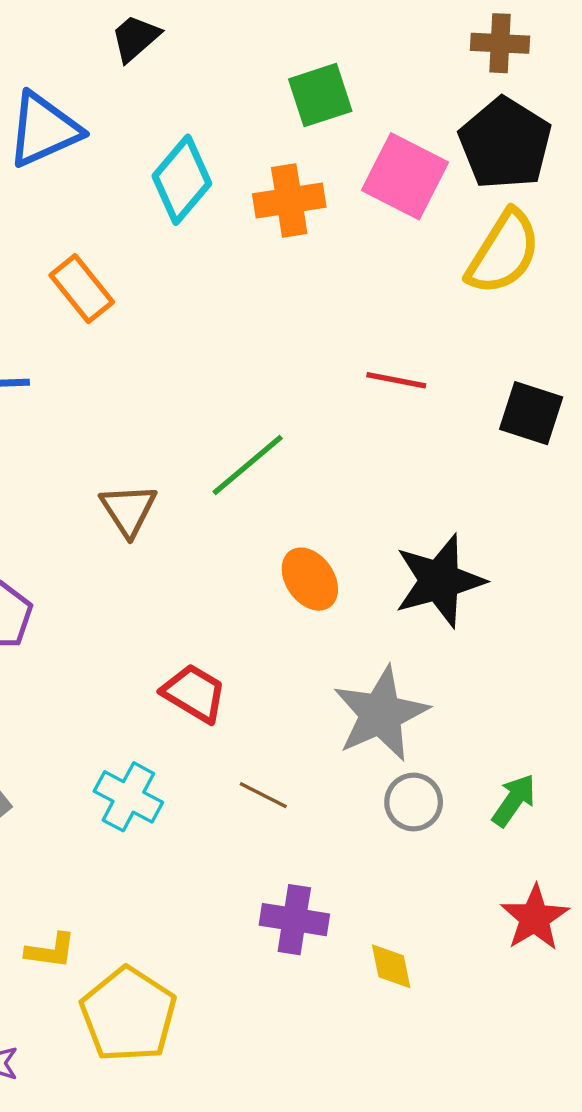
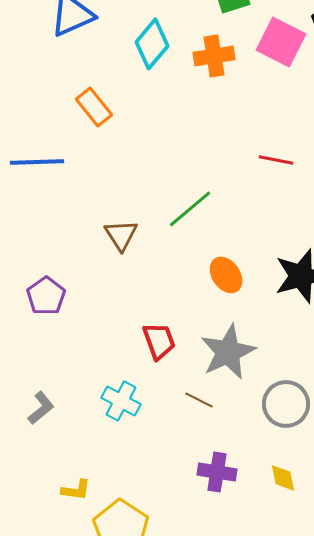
red trapezoid: (194, 693) -> (159, 341), turned 39
gray star: (381, 714) -> (228, 352), moved
gray circle: (414, 802) -> (286, 404), size x1.4
yellow diamond: (391, 966) -> (283, 478), moved

